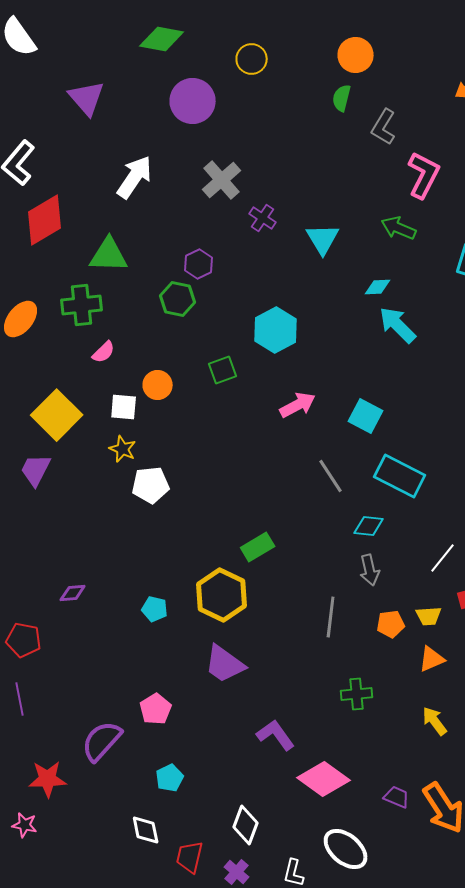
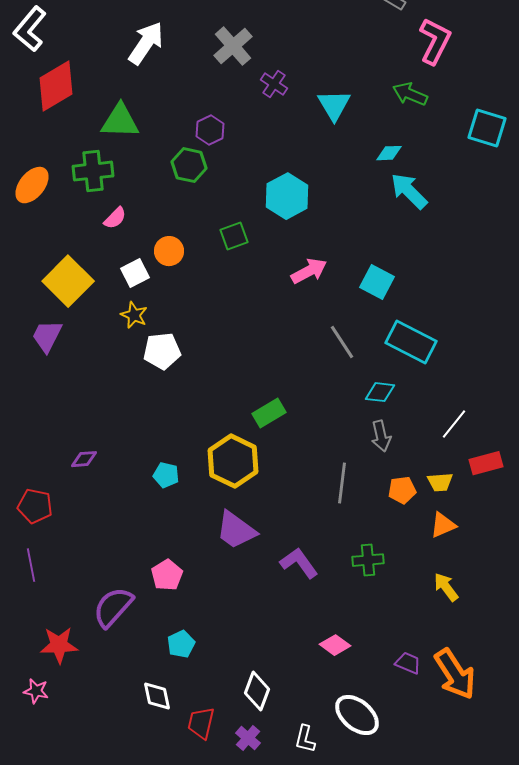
white square: (124, 407) -> (135, 273), turned -32
purple L-shape: (276, 735) -> (299, 563), moved
pink diamond: (324, 779) -> (335, 645), size x0.6

